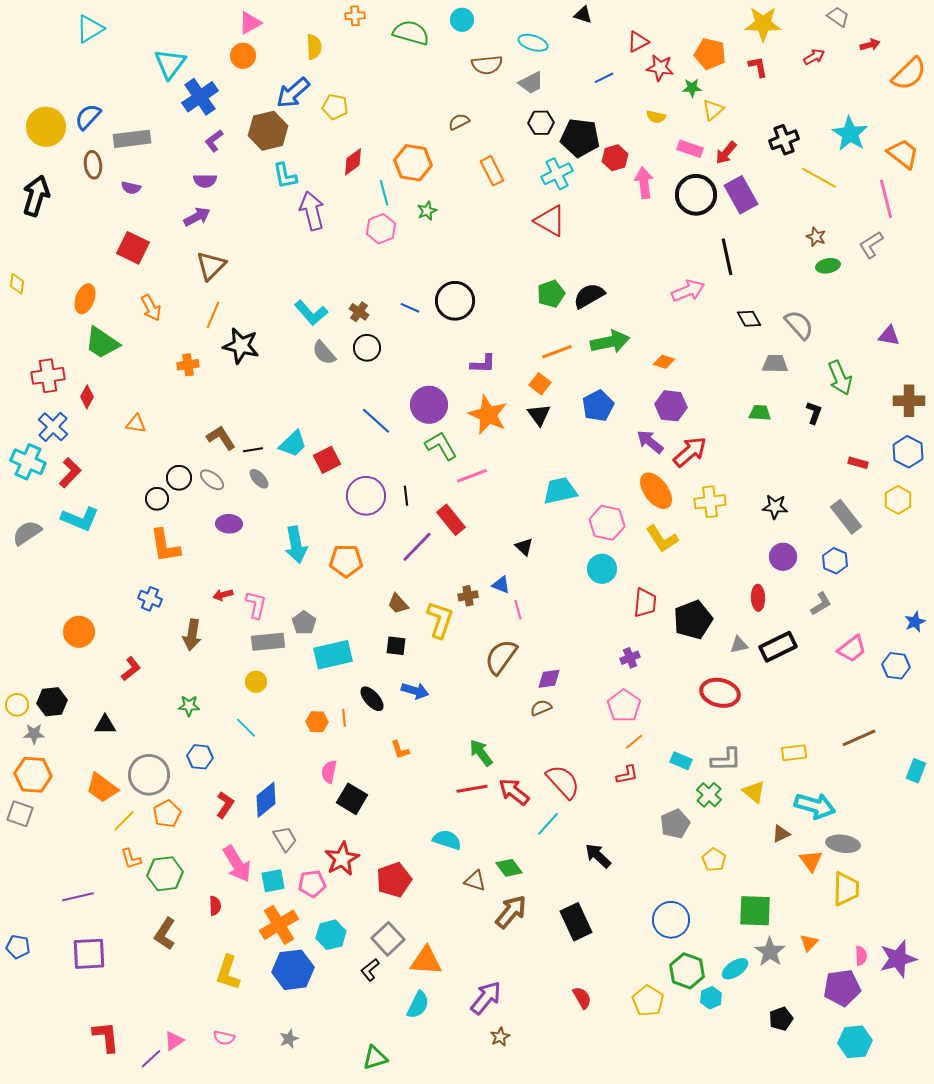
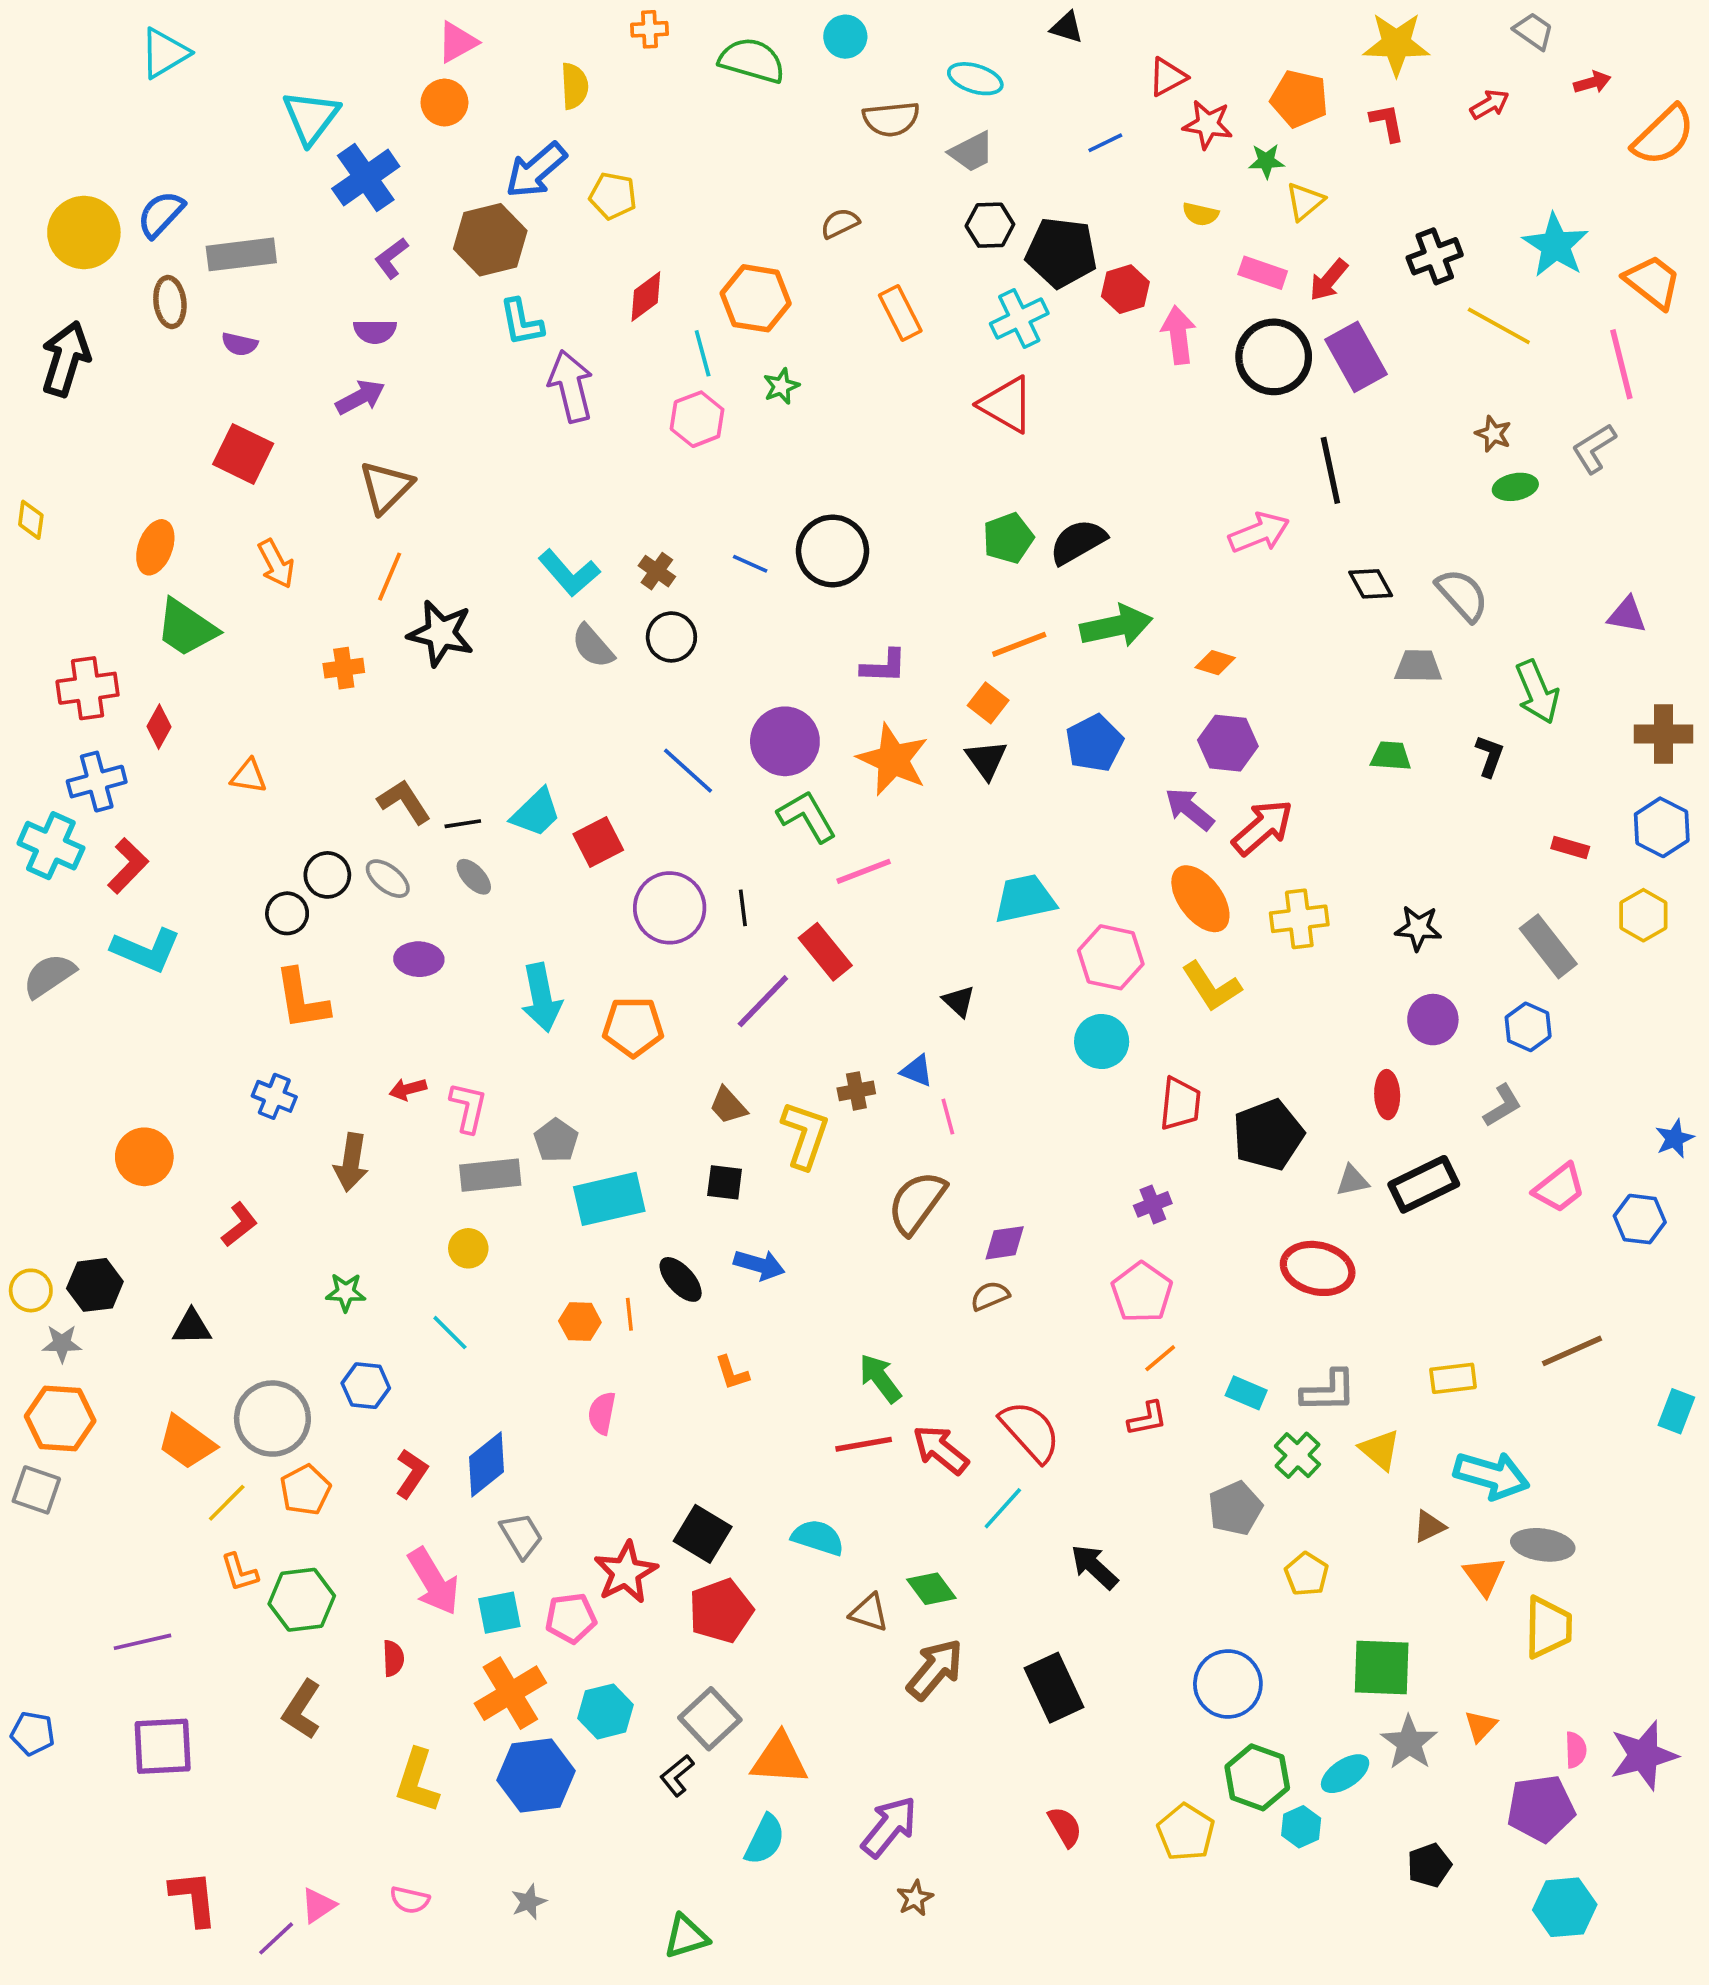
blue cross: (53, 427) -> (97, 782), turned 32
black square: (352, 799) -> (703, 1534), moved

